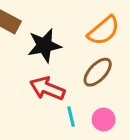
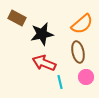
brown ellipse: (98, 72) -> (78, 52), turned -55
pink circle: (104, 120) -> (86, 77), moved

